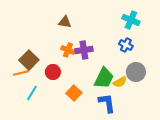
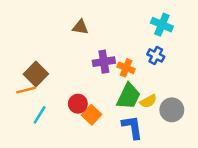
orange cross: (68, 50) -> (126, 68), moved
red circle: (53, 72) -> (78, 104), moved
gray circle: (136, 72) -> (172, 110), moved

